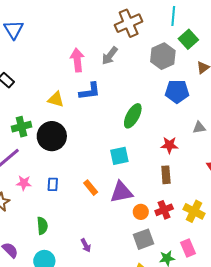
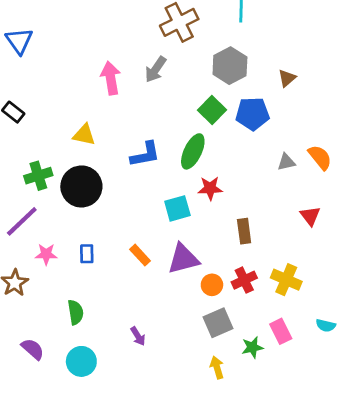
green square: (188, 39) -> (212, 110), moved
blue L-shape: (90, 91) -> (145, 154), moved
red star: (169, 145) -> (210, 188), moved

